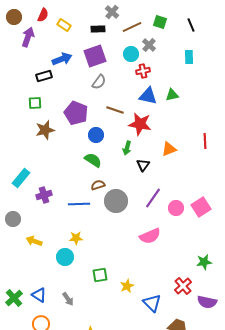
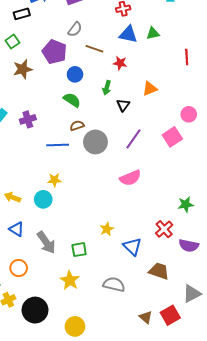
gray semicircle: (99, 82) -> (75, 29), moved
green square: (35, 103) -> (12, 42), turned -32
red star: (140, 124) -> (120, 63), size x0.6
red line: (205, 141) -> (187, 57), moved
purple cross: (44, 195) -> (28, 119), moved
pink square: (201, 207) -> (172, 137), moved
pink circle: (176, 208) -> (189, 114), moved
yellow arrow: (34, 241) -> (12, 197), moved
green square: (100, 275) -> (79, 250), moved
blue triangle: (39, 295) -> (17, 229), moved
gray arrow: (68, 299) -> (46, 242), size x1.6

